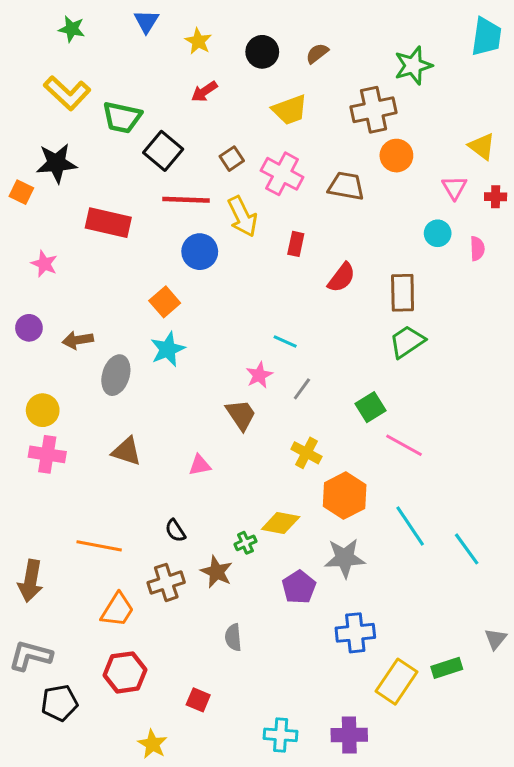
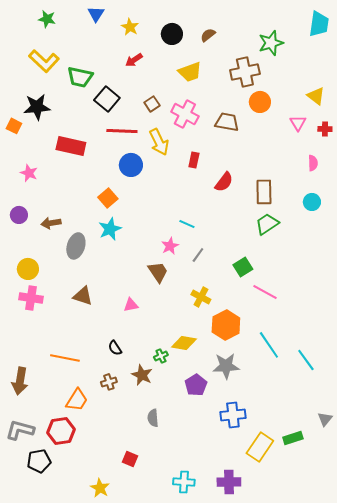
cyan circle: (438, 233) -> (312, 202), moved
brown cross: (166, 582) -> (109, 382), size x0.7
red hexagon: (125, 672) -> (61, 431), moved

